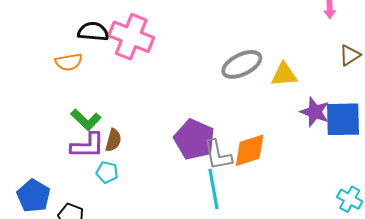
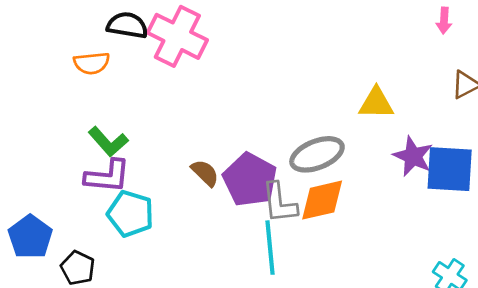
gray ellipse: (242, 64) -> (317, 154), moved
brown semicircle: (113, 140) -> (205, 173), moved, turned -65
cyan pentagon: (107, 172) -> (130, 214), size x1.6

